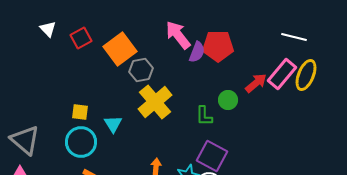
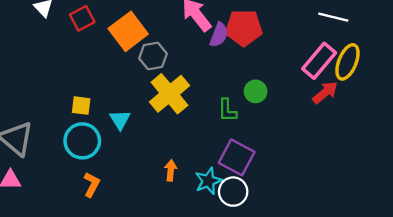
red arrow: (256, 83) -> (325, 93), moved

